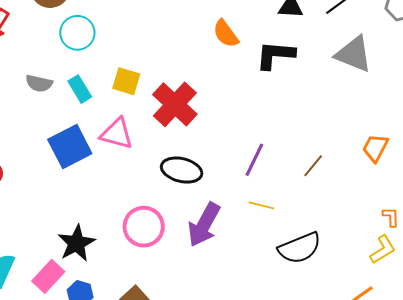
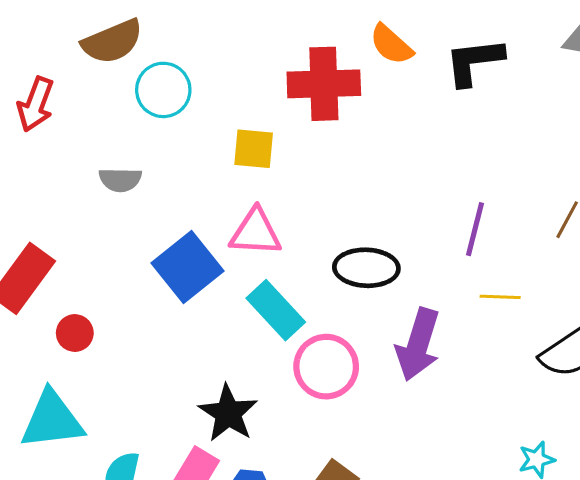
cyan rectangle: (80, 89) -> (276, 310), moved, size x1.4
red cross: (175, 104) -> (324, 84), moved, turned -33

